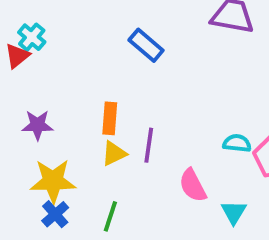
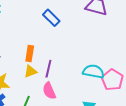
cyan semicircle: (237, 143) -> (93, 71), size x1.5
pink semicircle: (193, 185) -> (49, 91), moved

